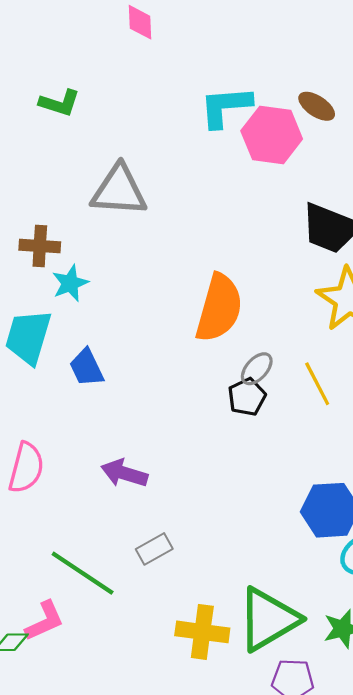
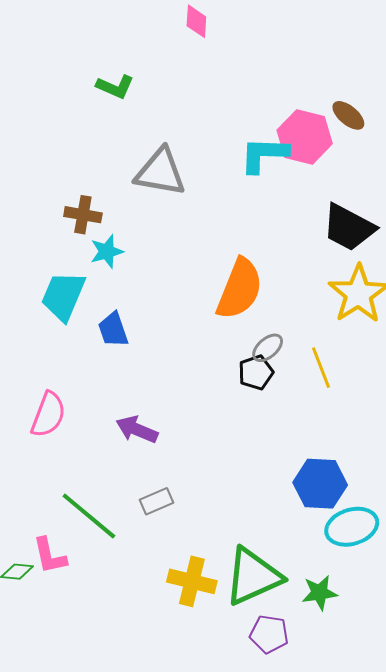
cyan L-shape: (226, 107) -> (264, 155), moved
pink L-shape: (45, 621) -> (50, 556), turned 96

